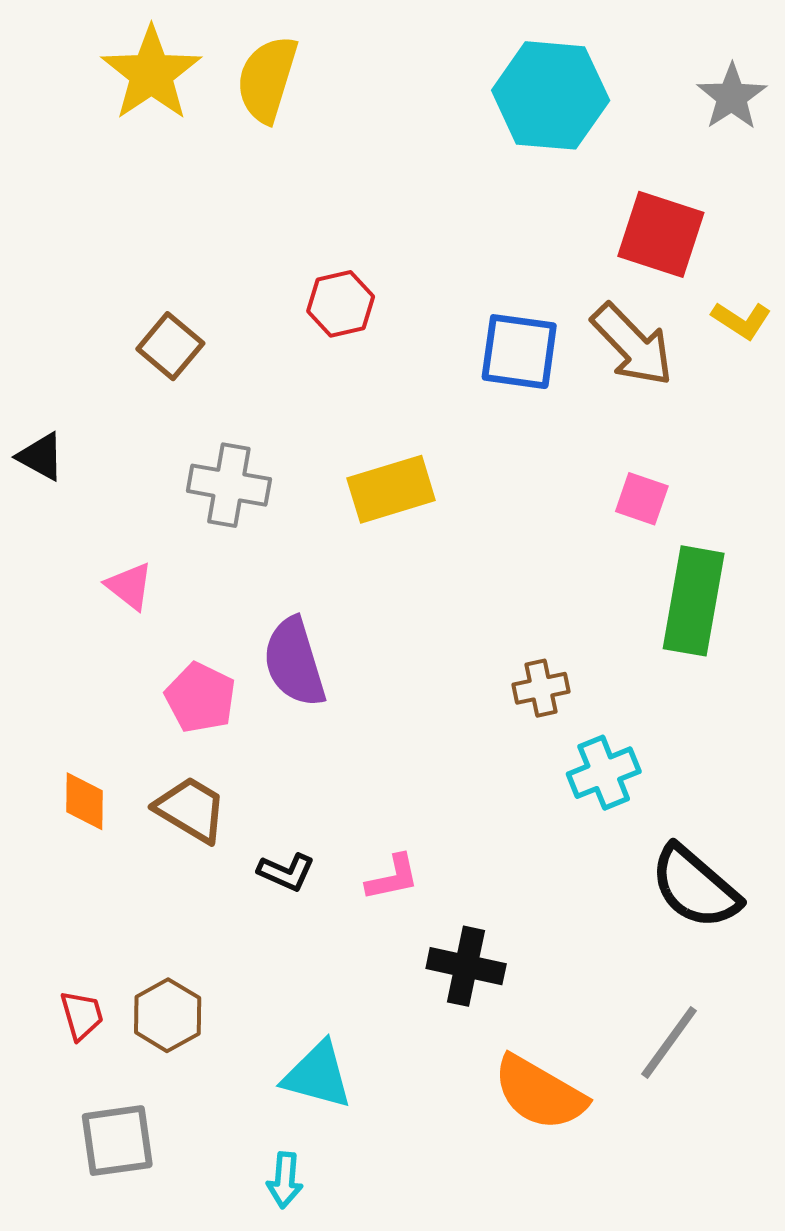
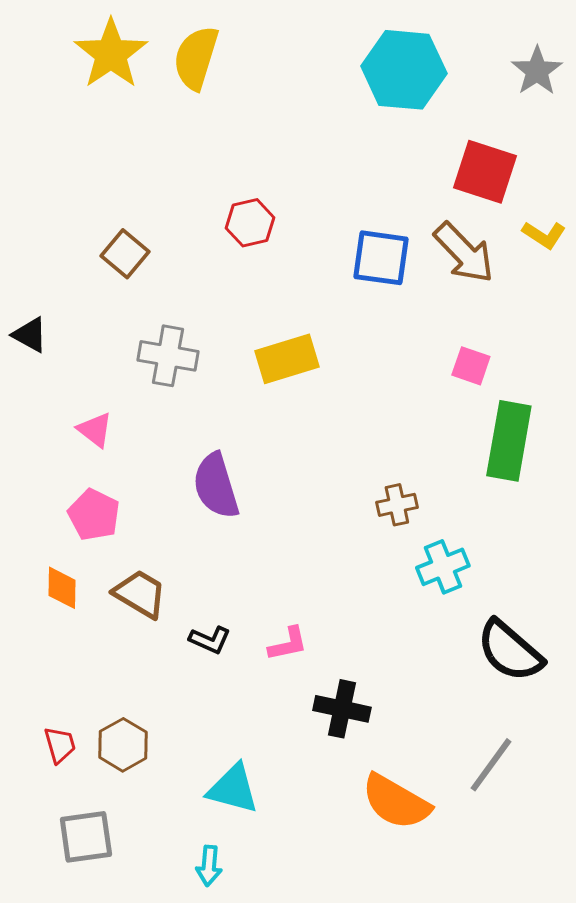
pink pentagon: (200, 698) -> (94, 515), moved

